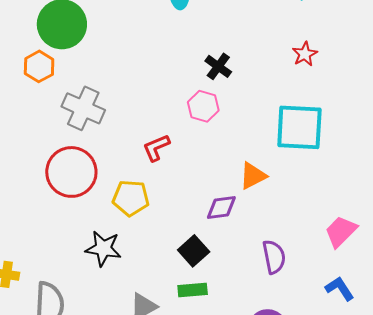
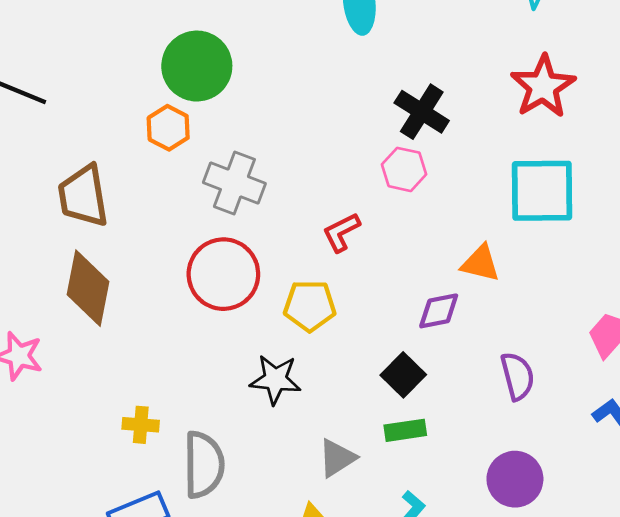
red star: (305, 54) -> (543, 87), size x1.8
black cross: (218, 66) -> (422, 112), size x1.4
orange triangle: (253, 176) -> (480, 263), turned 44

